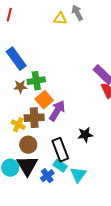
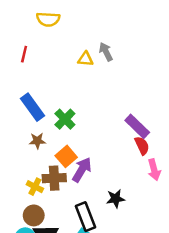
green cross: (36, 81) -> (65, 119), moved, turned -36
brown circle: (28, 145) -> (34, 215), moved

